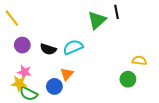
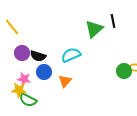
black semicircle: (48, 49) -> (38, 56), moved
green circle: (128, 79) -> (124, 71), moved
blue circle: (54, 86) -> (44, 72), moved

